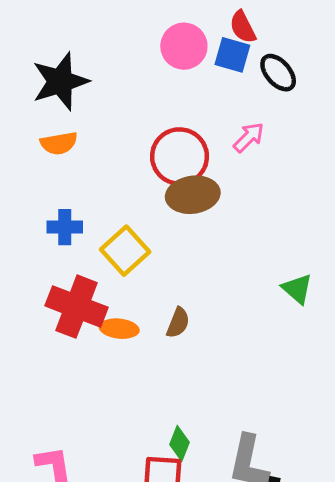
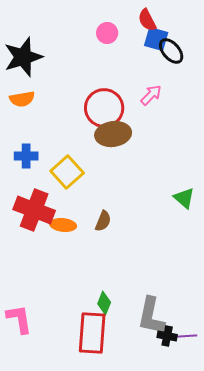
pink circle: (184, 46) -> (107, 33), size x0.7
blue square: (232, 55) -> (156, 39), moved

